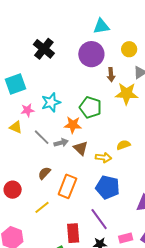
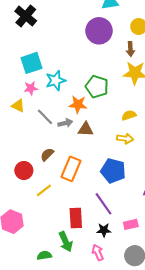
black cross: (44, 49) -> (26, 16), moved
brown arrow: (111, 75) -> (130, 49), moved
cyan square: (15, 84) -> (31, 63), moved
yellow semicircle: (123, 145) -> (129, 115), moved
brown triangle: (81, 148) -> (86, 129), turned -42
yellow arrow: (103, 158) -> (125, 139), moved
red circle: (13, 190) -> (24, 170), moved

